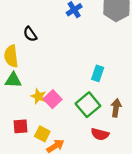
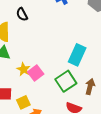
cyan rectangle: (98, 73) -> (77, 55), size x1.5
yellow square: (42, 134) -> (23, 102), turned 32

